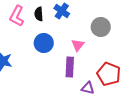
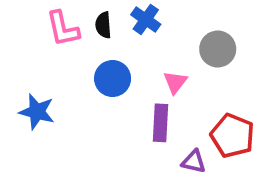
pink L-shape: (17, 16) -> (63, 29), turned -40

